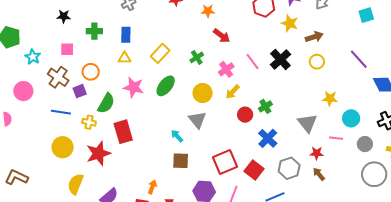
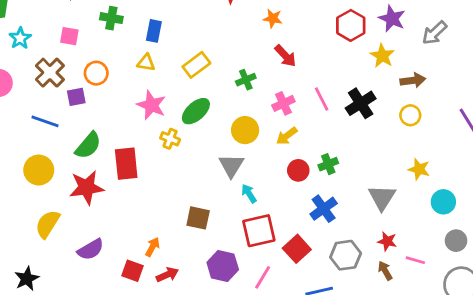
green semicircle: (106, 103) -> (88, 145), moved
yellow cross: (89, 122) -> (170, 139), moved
cyan arrow: (177, 136) -> (249, 194), moved
pink line: (336, 138) -> (415, 260), moved

